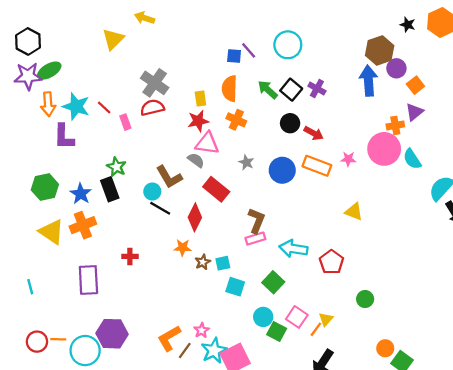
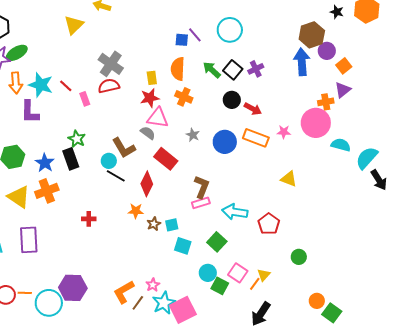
purple cross: (317, 88) -> (256, 69), turned 35
cyan semicircle: (412, 159) -> (341, 145), moved, turned 138
purple rectangle: (88, 280) -> (29, 240), moved

